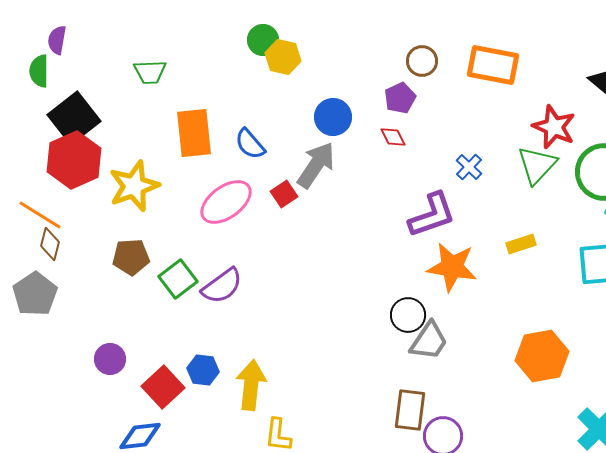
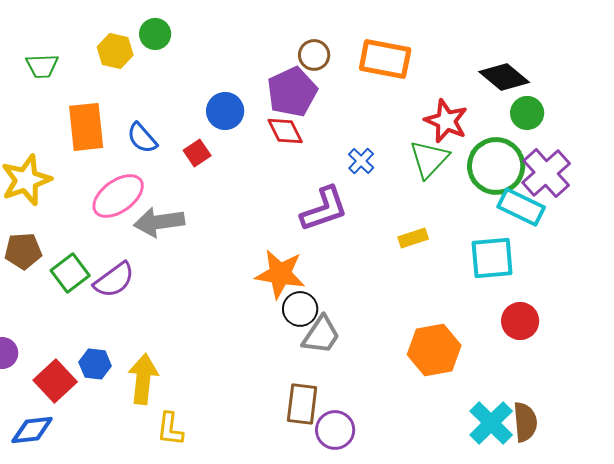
yellow hexagon: (283, 57) -> (115, 51), moved
purple pentagon: (400, 98) -> (292, 92), size x1.6
red diamond: (393, 137) -> (285, 131), size x1.4
gray arrow: (316, 165) -> (159, 222), moved, turned -132
red square: (284, 194) -> (197, 153), moved
orange star: (452, 267) -> (280, 274), moved

